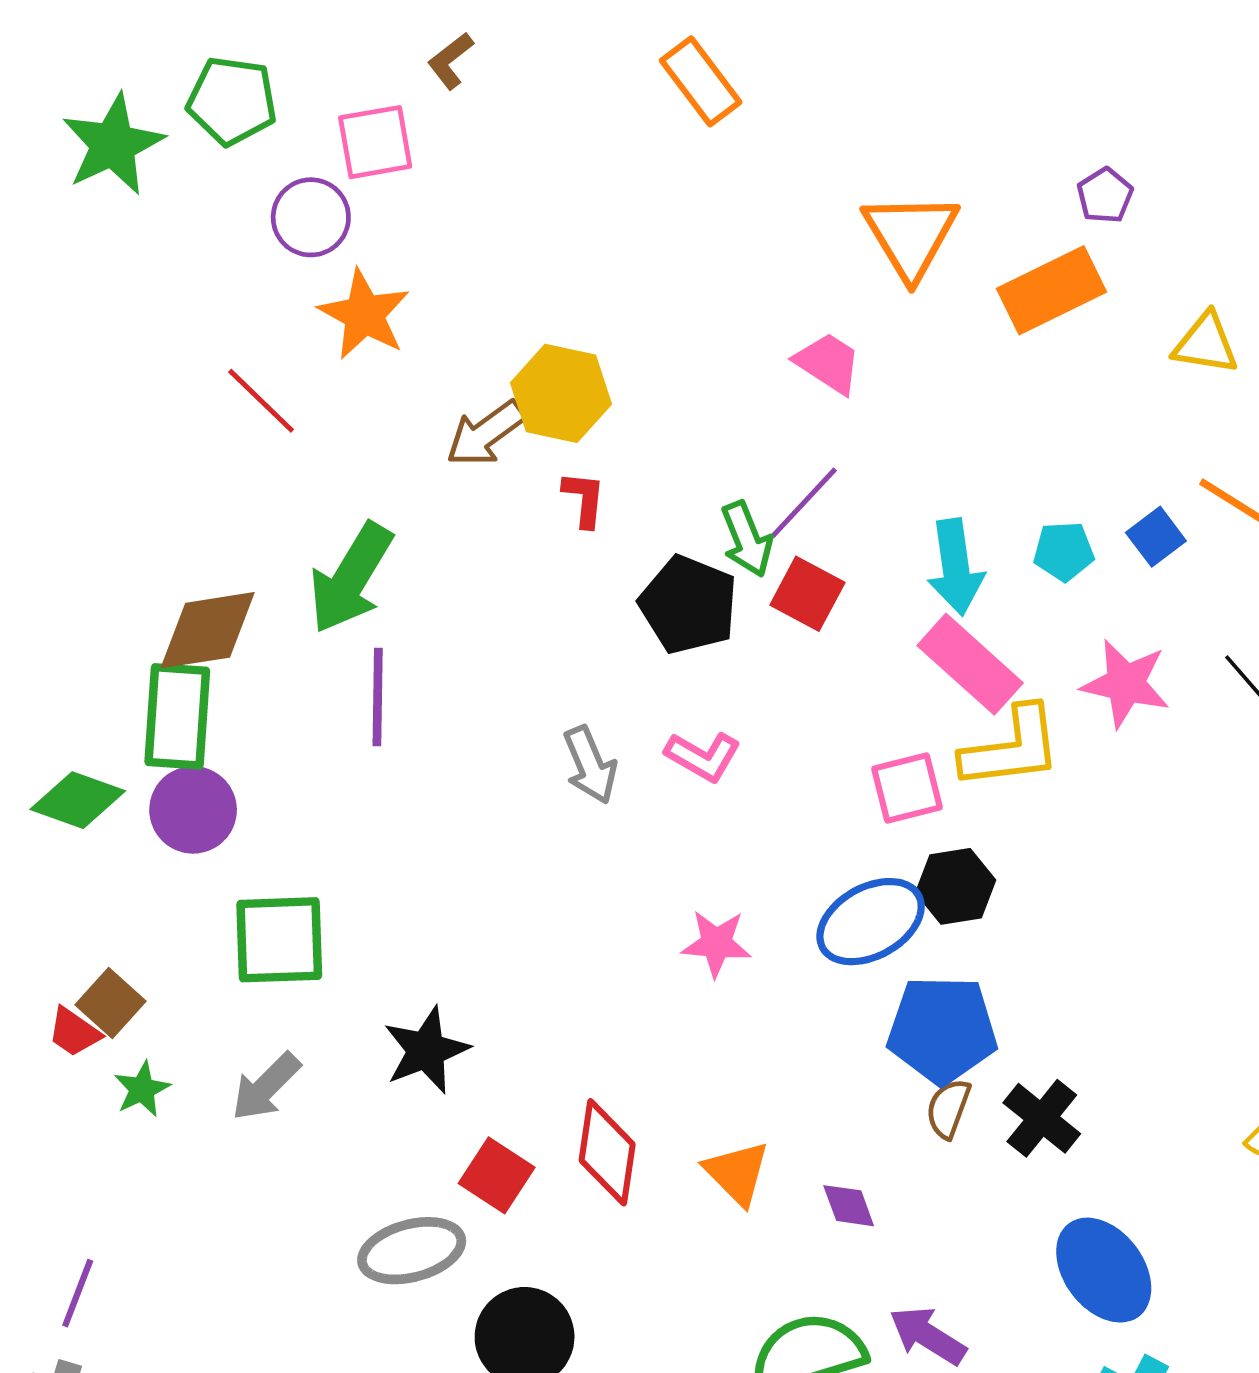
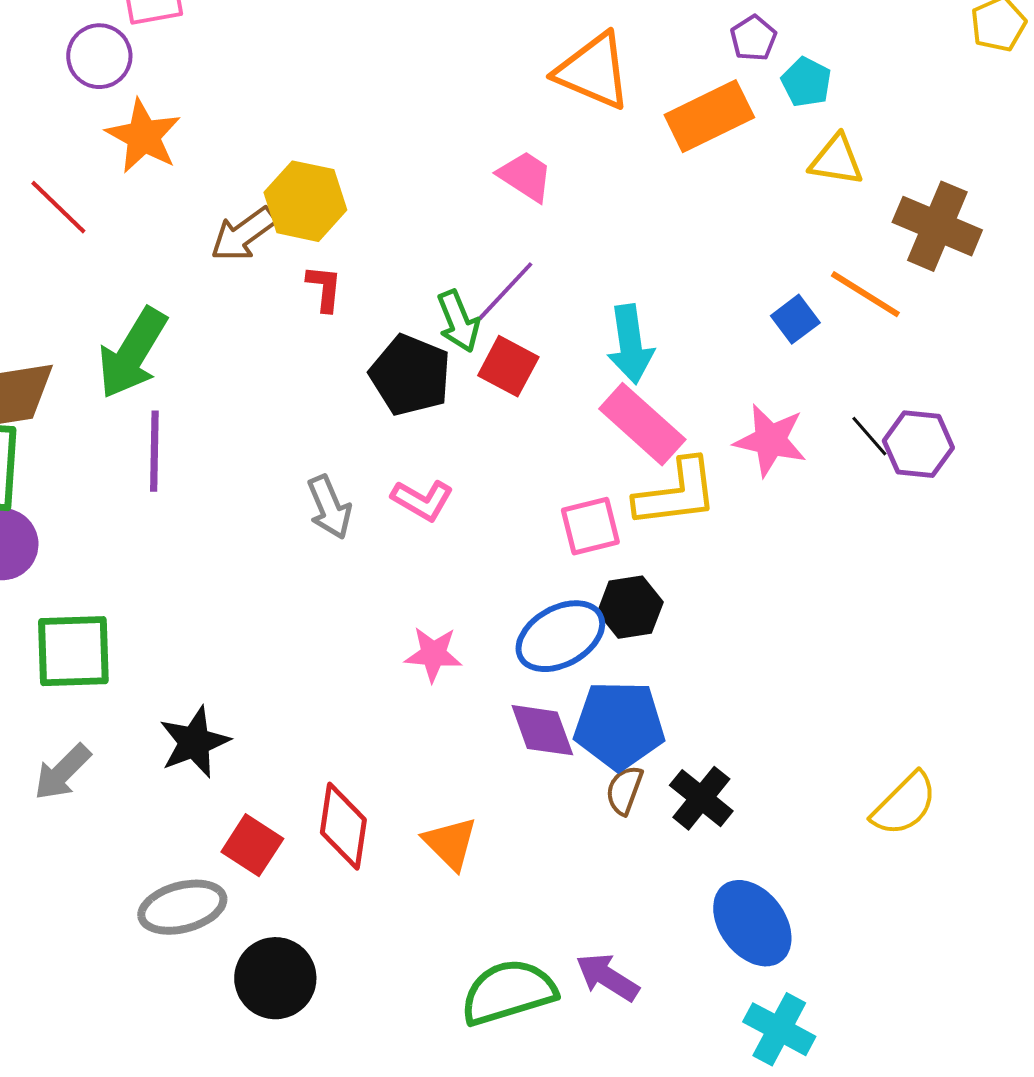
orange triangle: (911, 236) -> (593, 71), turned -36
cyan pentagon: (1064, 551) -> (806, 82), moved, turned 30
purple diamond: (849, 1206) -> (542, 730), moved, size x1.5

